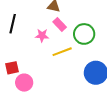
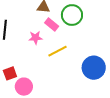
green circle: (84, 34) -> (72, 15), moved

